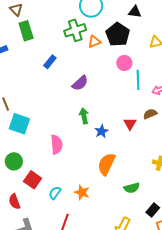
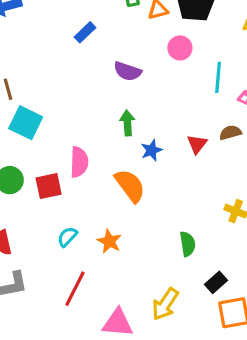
pink circle: (124, 63) -> (180, 48), moved
purple semicircle: (80, 83) -> (128, 71), turned 54
orange semicircle: (106, 164) -> (130, 186), moved, turned 110
red square: (33, 180) -> (49, 186), moved, turned 36
green semicircle: (132, 188) -> (188, 244), turned -91

